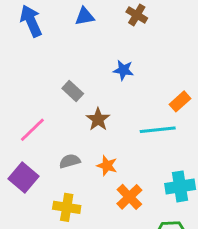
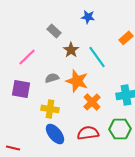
cyan line: (158, 130) -> (97, 57), moved, turned 60
orange star: (107, 166) -> (77, 81), size x1.6
purple square: (23, 178) -> (21, 89), turned -30

